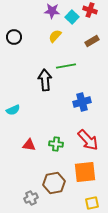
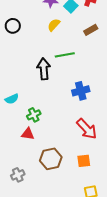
green cross: (56, 144) -> (34, 115), moved, turned -32
orange square: (85, 172) -> (84, 161), size x0.6
brown hexagon: (54, 183) -> (51, 159), moved
gray cross: (31, 198) -> (18, 175), moved

